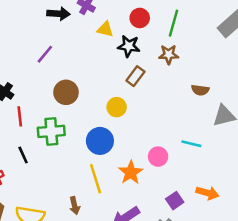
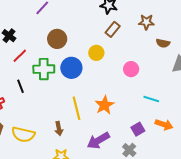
brown star: (169, 54) -> (146, 22), moved
red line: (20, 116) -> (20, 56), turned 49
blue circle: (100, 141) -> (71, 68), moved
cyan line: (191, 144) -> (151, 99), moved
pink circle: (158, 157) -> (131, 69), moved

